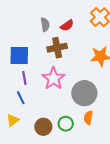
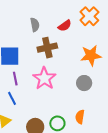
red semicircle: (67, 25) -> (65, 26), moved
gray circle: (84, 93) -> (84, 83), moved, size x0.6

